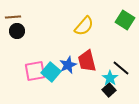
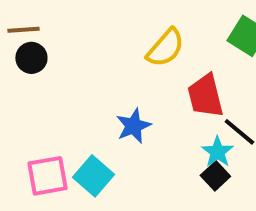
red trapezoid: (87, 61) -> (205, 96), moved
pink square: (35, 71) -> (47, 176), moved
cyan square: (51, 72) -> (93, 176), moved

